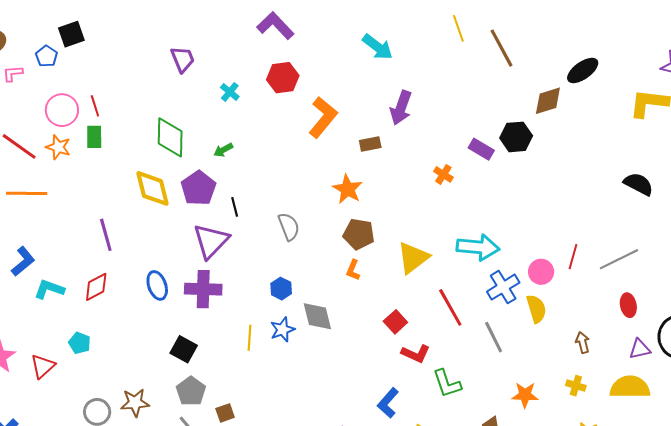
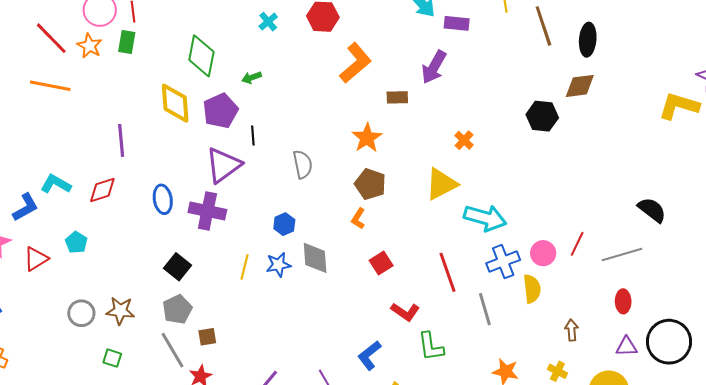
black ellipse: (583, 70) -> (588, 40), moved, turned -60
purple rectangle: (481, 149) -> (457, 23), moved, turned -35
black semicircle: (638, 184) -> (652, 210), moved
yellow triangle: (413, 258) -> (441, 184), moved
blue L-shape: (23, 261) -> (25, 207), moved
red square: (395, 322) -> (381, 263), moved

